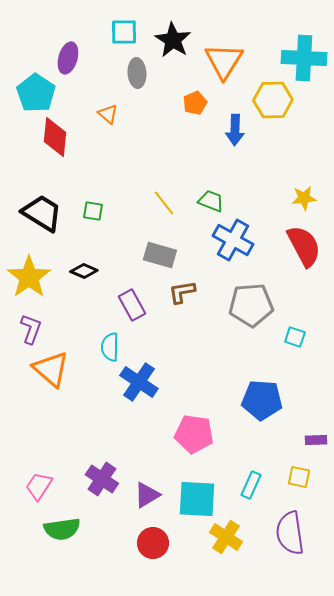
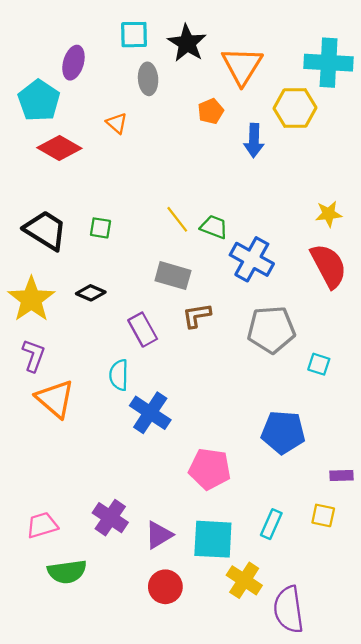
red diamond: (55, 137) -> (59, 148), turned -66
green trapezoid: (211, 201) -> (214, 227), moved
pink trapezoid: (39, 486) -> (42, 525), turned 40
purple semicircle: (290, 533) -> (289, 609), moved

